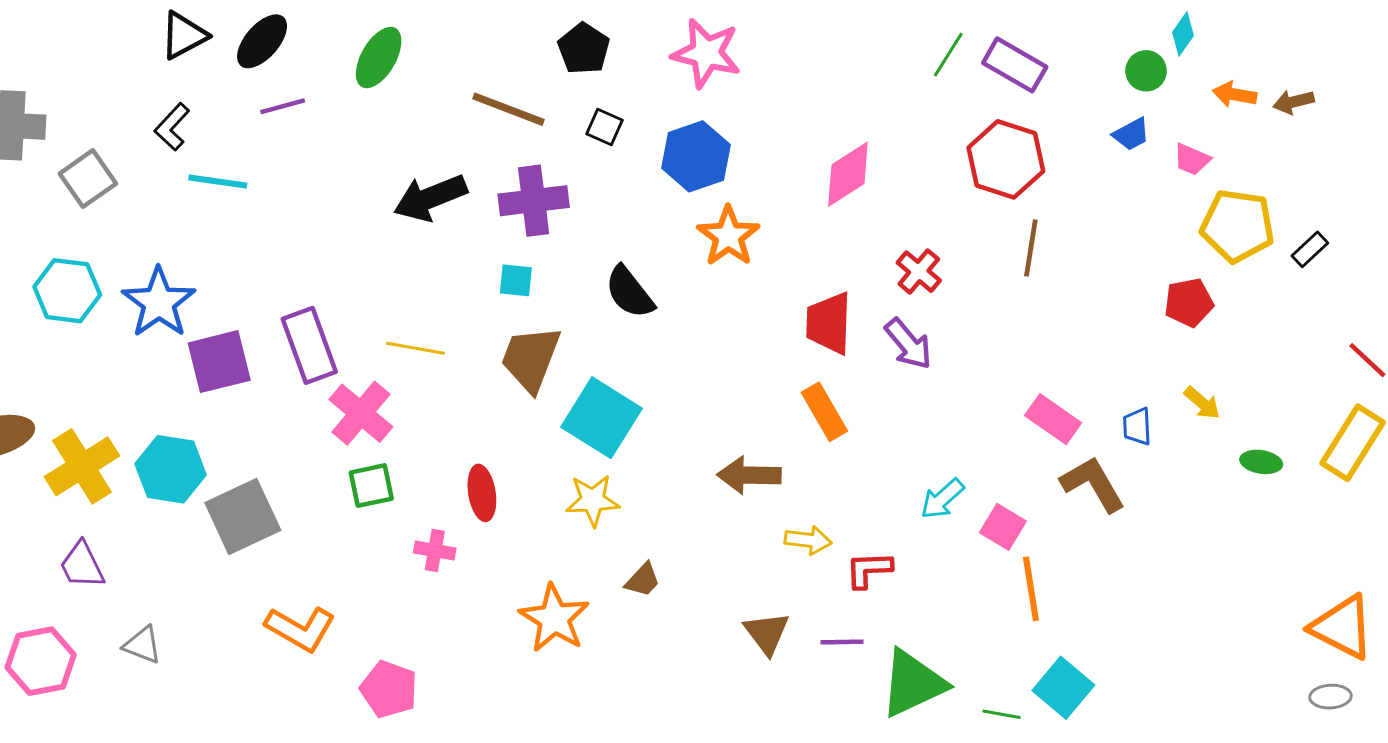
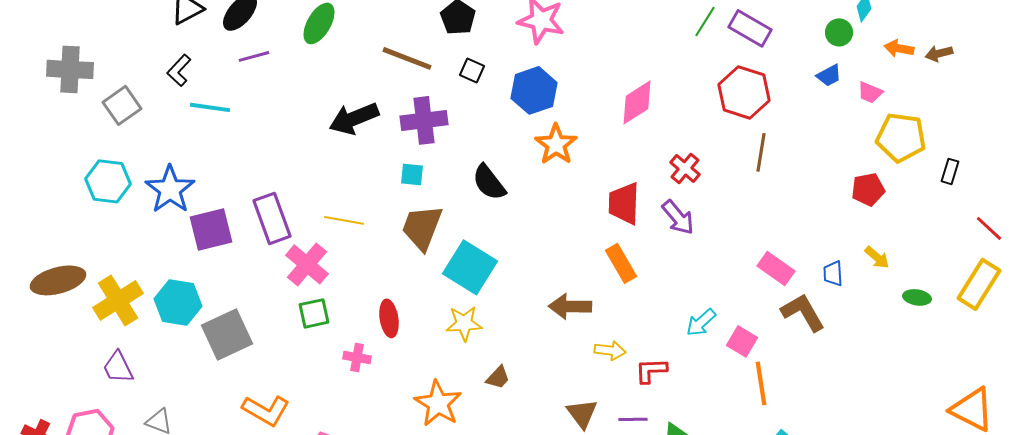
black rectangle: (1310, 249) -> (950, 171), moved, turned -30

